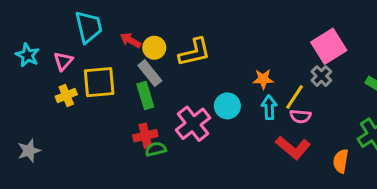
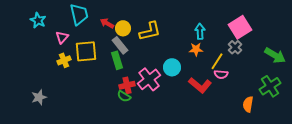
cyan star: (27, 55) -> (38, 20), moved
cyan arrow: (269, 107) -> (200, 31), moved
red cross: (145, 136) -> (127, 85), moved
red L-shape: (293, 148) -> (200, 85), moved
green semicircle: (156, 149) -> (124, 96), turned -136

